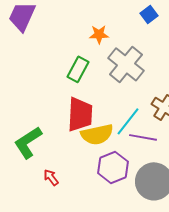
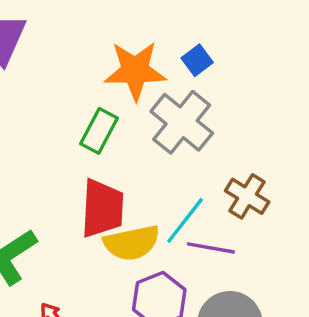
blue square: (149, 14) -> (197, 60), moved
orange star: (99, 34) -> (135, 71), size x1.8

